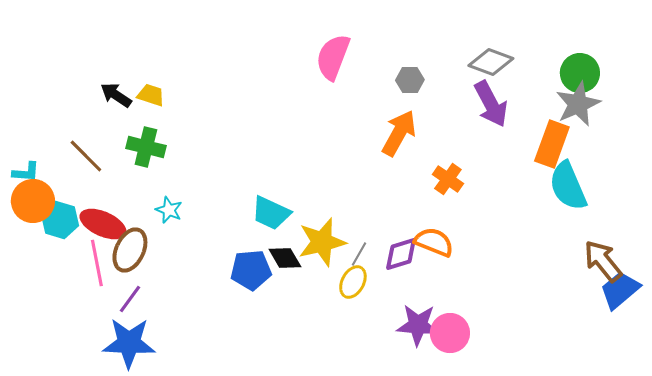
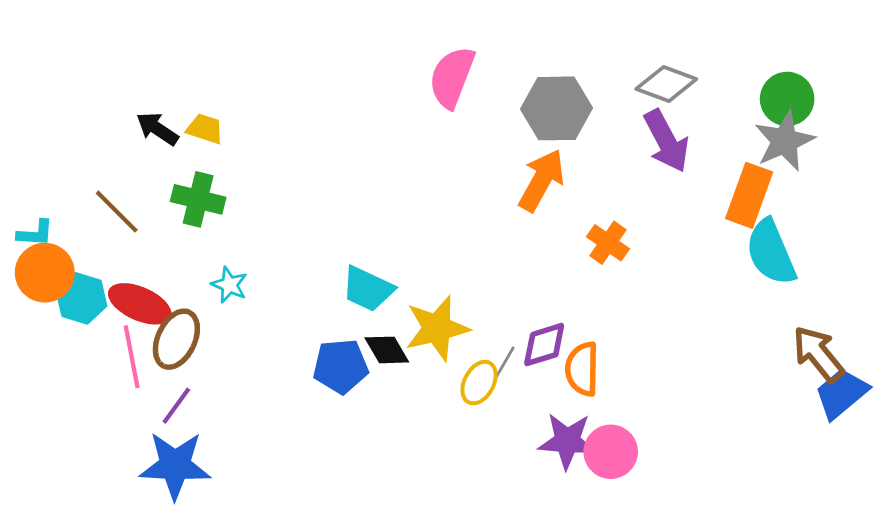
gray hexagon: (410, 80) -> (556, 108), size x1.8
orange semicircle: (434, 242) -> (582, 369), moved, turned -111
gray line: (359, 254) -> (505, 362), moved

